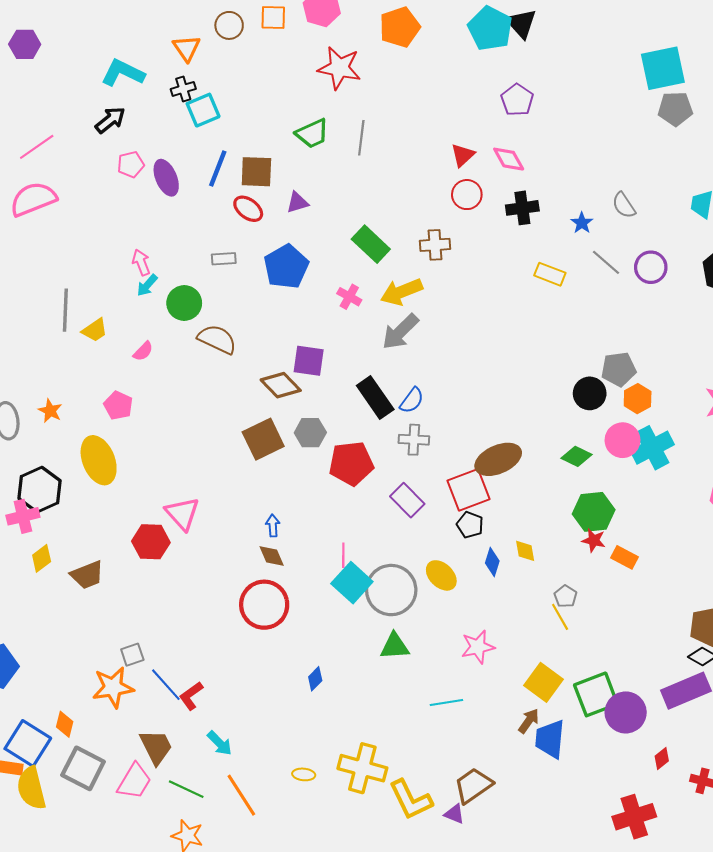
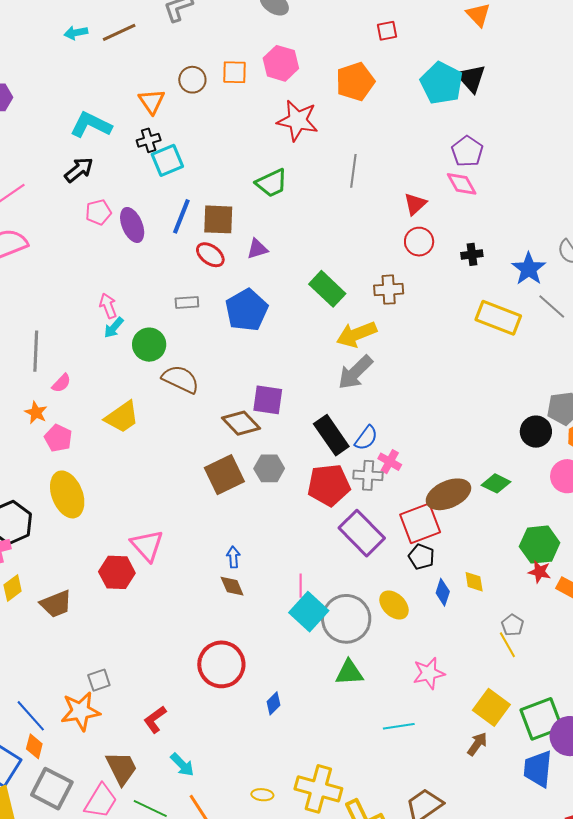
gray line: (361, 138) -> (353, 171), moved
pink diamond: (509, 159) -> (462, 184), moved
black cross: (522, 208) -> (472, 254), size x0.7
blue star: (582, 223) -> (529, 269), size x1.6
yellow rectangle: (550, 274) -> (498, 318), size x1.5
pink cross: (349, 297) -> (390, 462), moved
yellow trapezoid: (95, 330) -> (122, 417), moved, size x1.4
pink semicircle: (143, 351) -> (61, 383), moved
pink pentagon: (118, 405) -> (58, 438), moved
orange star: (50, 411) -> (36, 413), moved
green diamond: (576, 456) -> (496, 483), moved
red pentagon: (351, 463) -> (329, 485), moved
purple rectangle: (407, 500) -> (362, 533), size x1.4
red circle: (264, 605) -> (221, 664), moved
blue line: (166, 685) -> (31, 716), moved
blue trapezoid: (550, 739) -> (538, 769), moved

